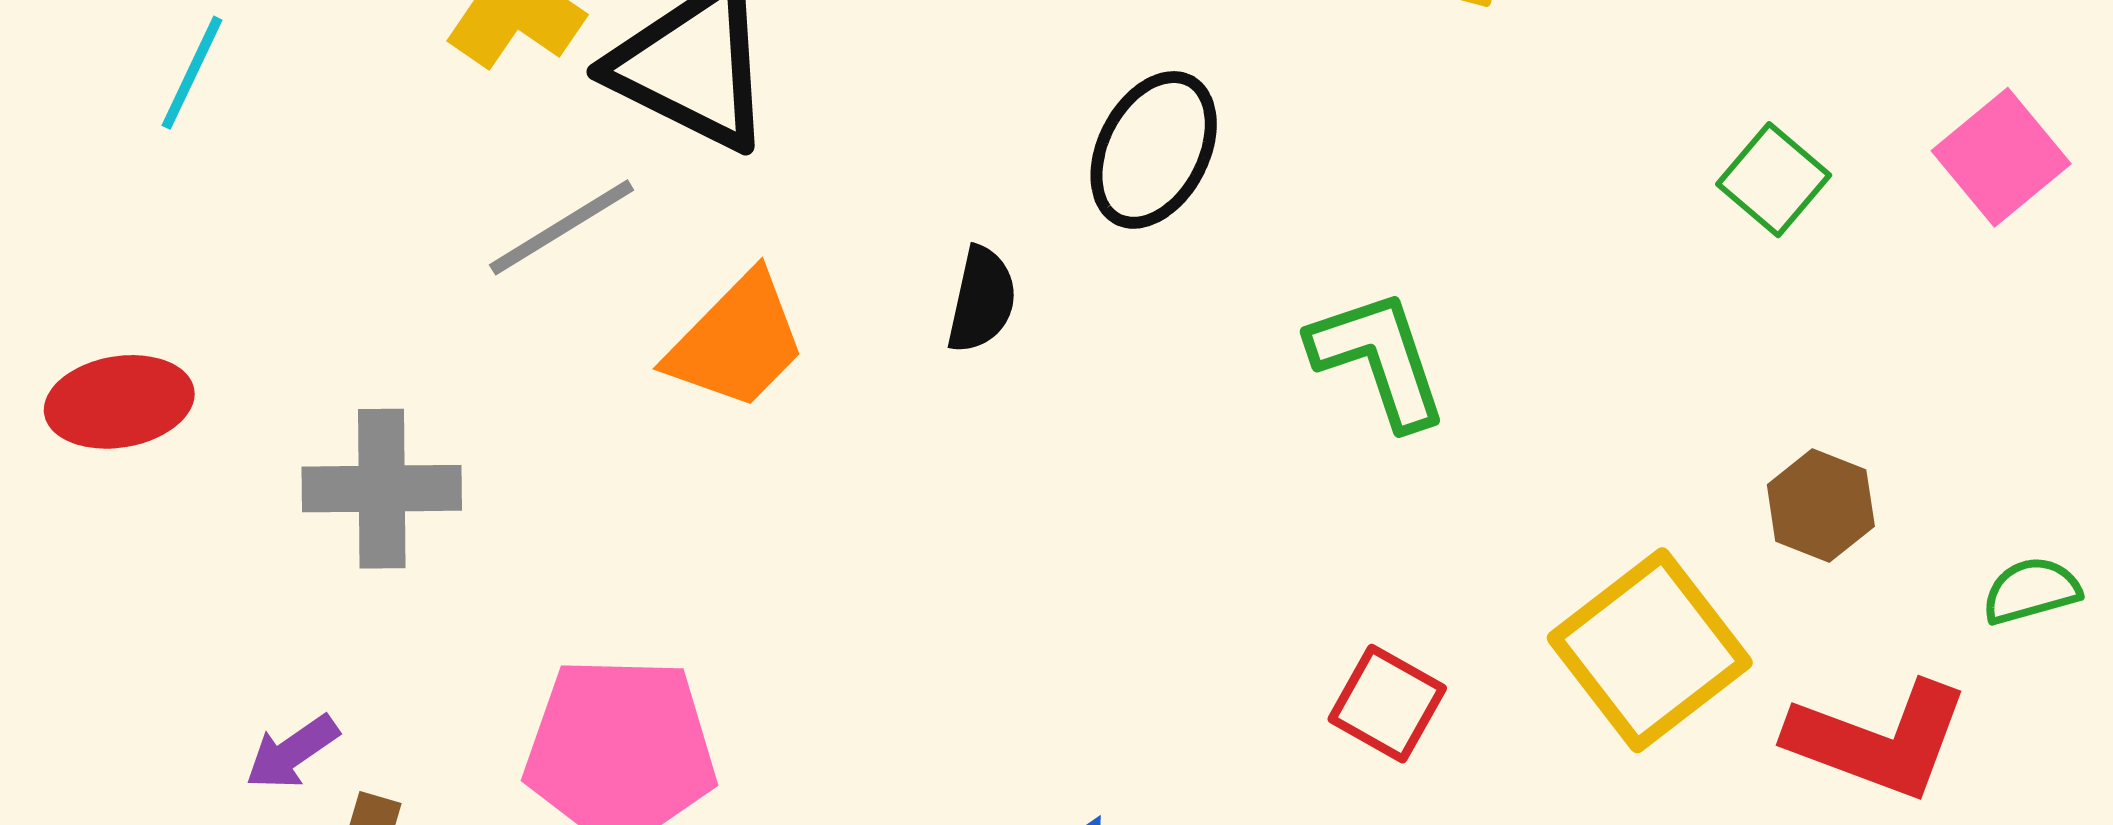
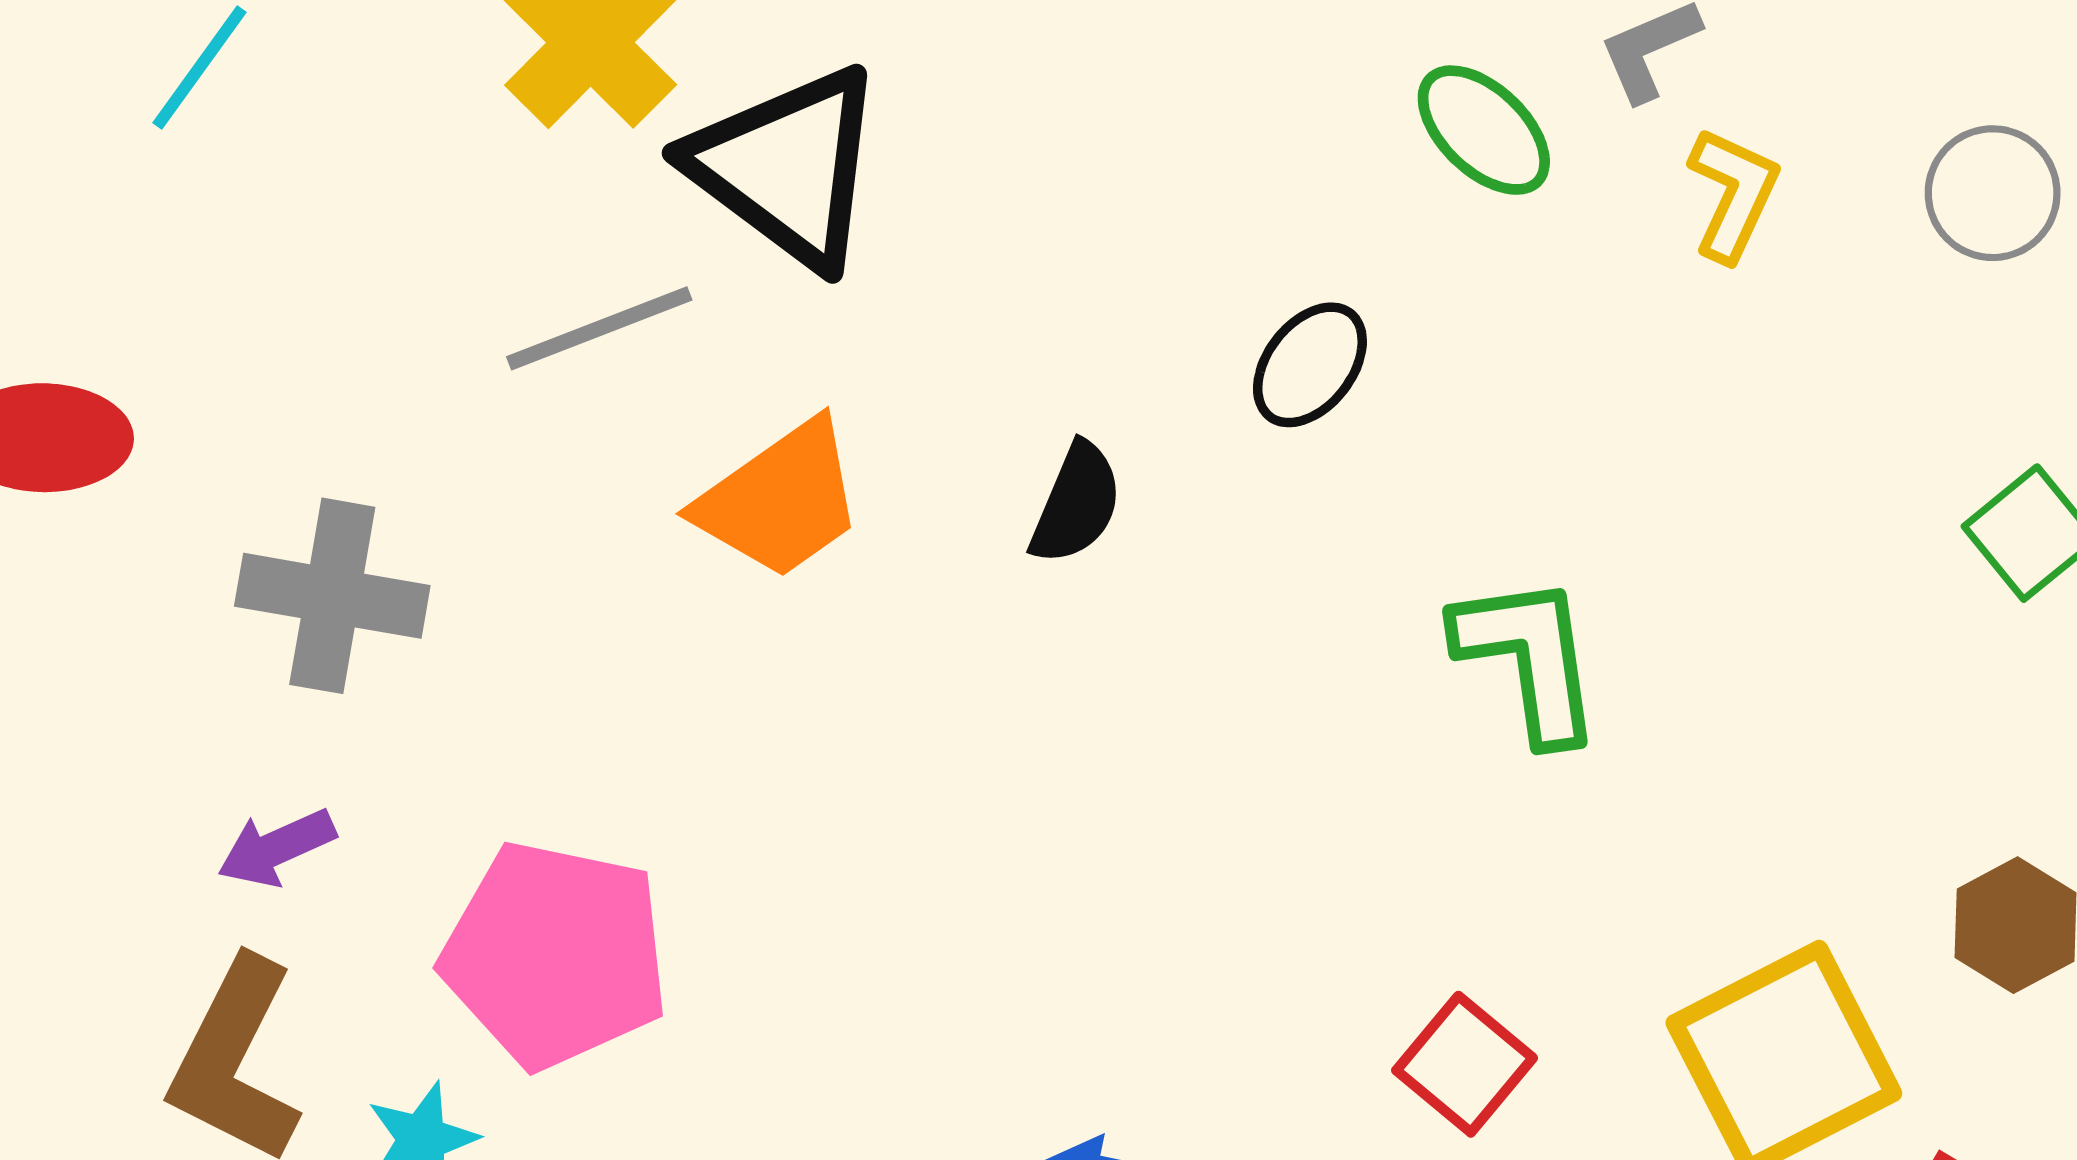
black ellipse: (1154, 150) -> (1310, 365), size x0.7
purple arrow: (292, 752) -> (276, 848), moved

